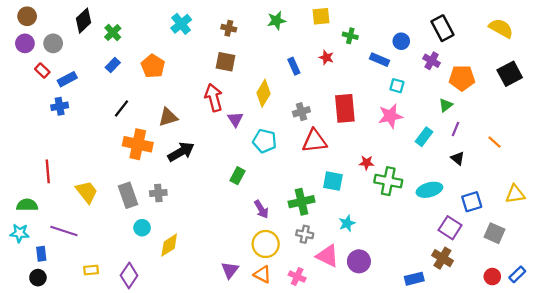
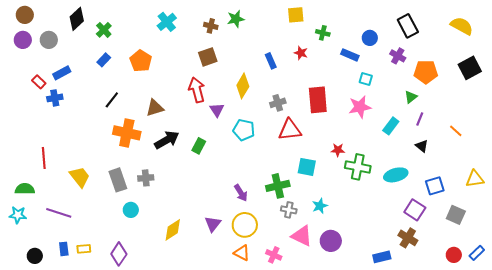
green star: (277, 21) -> (236, 19), moved
brown square: (226, 62) -> (208, 57), turned -30
red rectangle: (42, 70) -> (39, 82), moved
green rectangle: (237, 176) -> (199, 146), moved
gray cross: (305, 234) -> (289, 210), moved
yellow diamond: (169, 245) -> (173, 230), moved
blue rectangle: (41, 254) -> (64, 249), moved
purple triangle: (230, 270) -> (213, 224), moved

